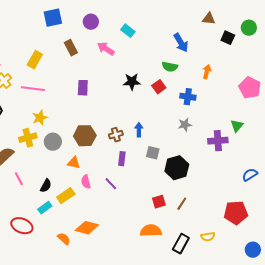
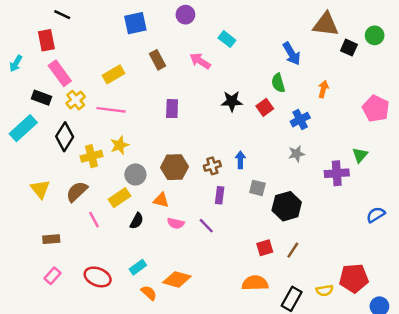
brown triangle: (209, 19) -> (326, 24), size x1.6
purple circle: (91, 22) -> (185, 15), moved
yellow rectangle: (35, 60) -> (113, 74), turned 30
green semicircle: (170, 67) -> (278, 83), turned 63
blue cross: (188, 97) -> (300, 120), turned -35
yellow cross: (28, 138) -> (92, 156), moved
pink semicircle: (86, 182) -> (176, 223), turned -64
black semicircle: (46, 186) -> (137, 221), moved
yellow rectangle: (66, 196) -> (120, 198), moved
cyan rectangle: (45, 208) -> (138, 267), moved
red pentagon: (236, 213) -> (354, 278), moved

